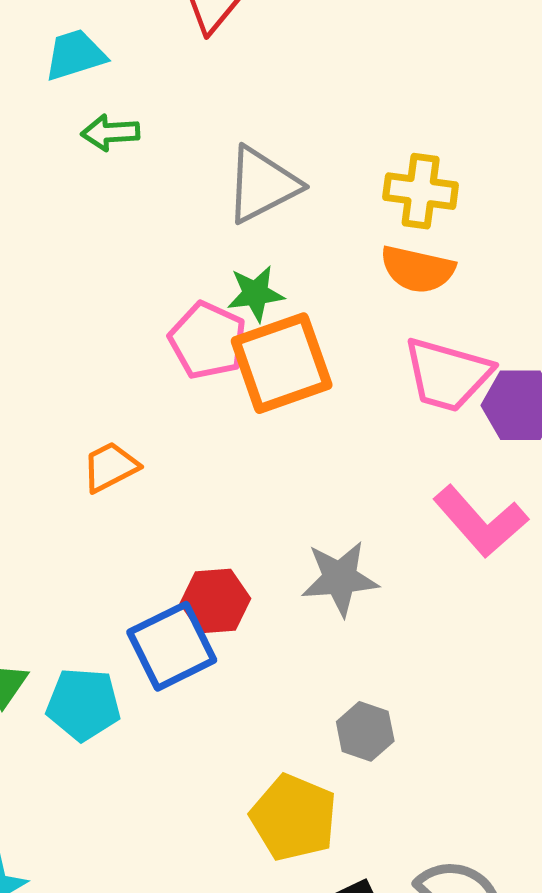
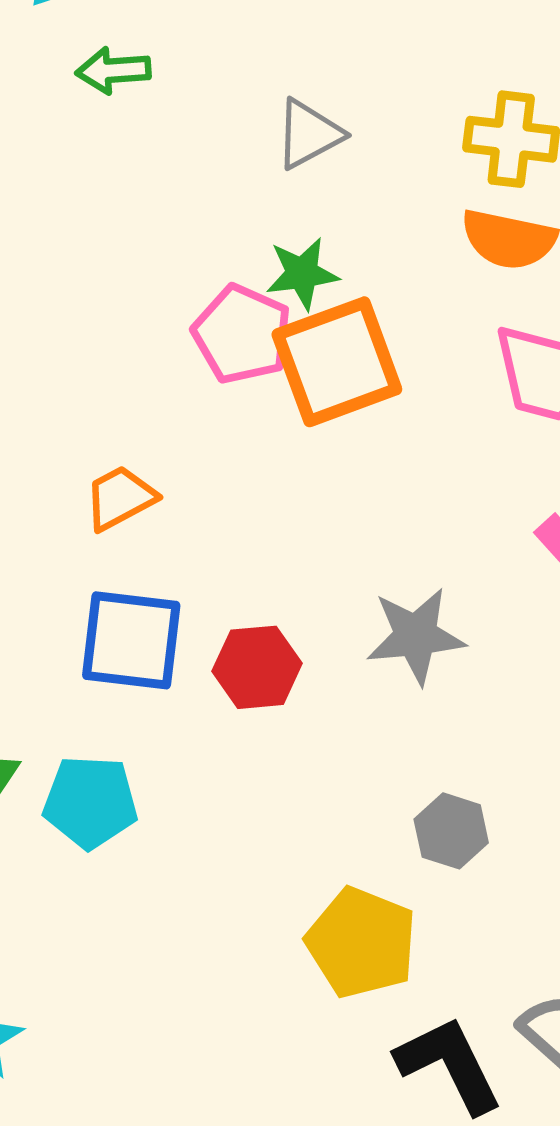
gray triangle: (262, 185) -> (309, 134), size x0.7
blue square: (172, 646) -> (131, 640), moved, turned 34

